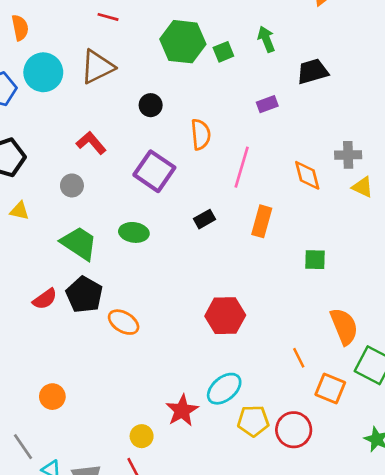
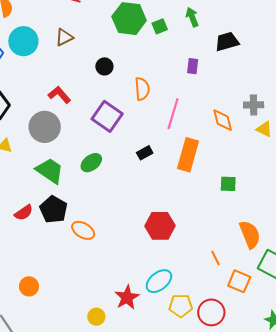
brown triangle: (97, 67) -> (64, 37), size x0.7
purple rectangle: (267, 104) -> (193, 66), turned -63
gray circle: (72, 185) -> (45, 127), size x1.8
orange rectangle: (262, 221) -> (188, 155), size x1.4
green ellipse: (134, 232) -> (91, 163), turned -45

